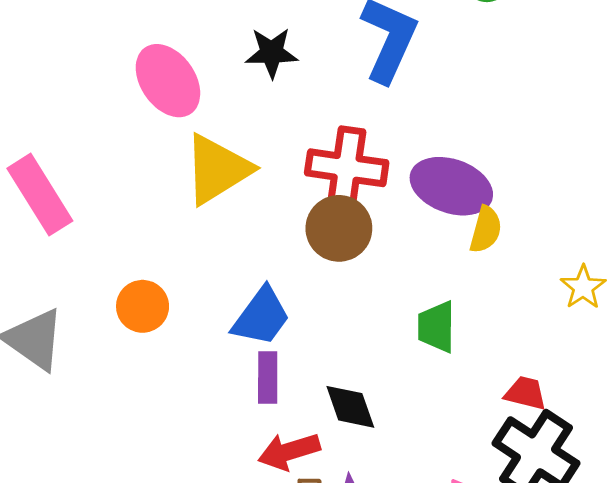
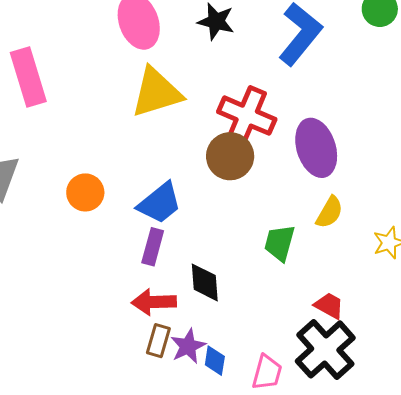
purple ellipse: (451, 186) -> (316, 148), turned 38
yellow semicircle: (486, 230) -> (329, 212), moved
orange circle: (143, 306) -> (85, 192), moved

